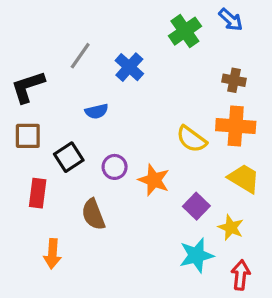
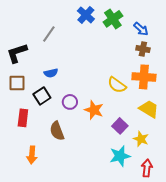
blue arrow: (231, 20) -> (141, 29), moved
blue cross: (129, 67) -> (86, 15), moved
blue semicircle: (97, 111) -> (51, 73), moved

